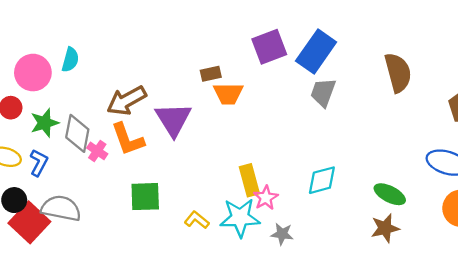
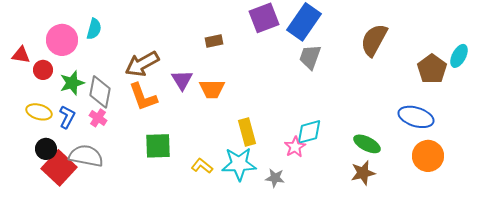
brown semicircle: (398, 73) -> (374, 40), turned -136
orange trapezoid: (228, 94) -> (212, 89), moved
purple triangle: (173, 119) -> (182, 80), size x0.7
pink cross: (97, 151) -> (98, 118), moved
pink star: (266, 198) -> (295, 147), moved

